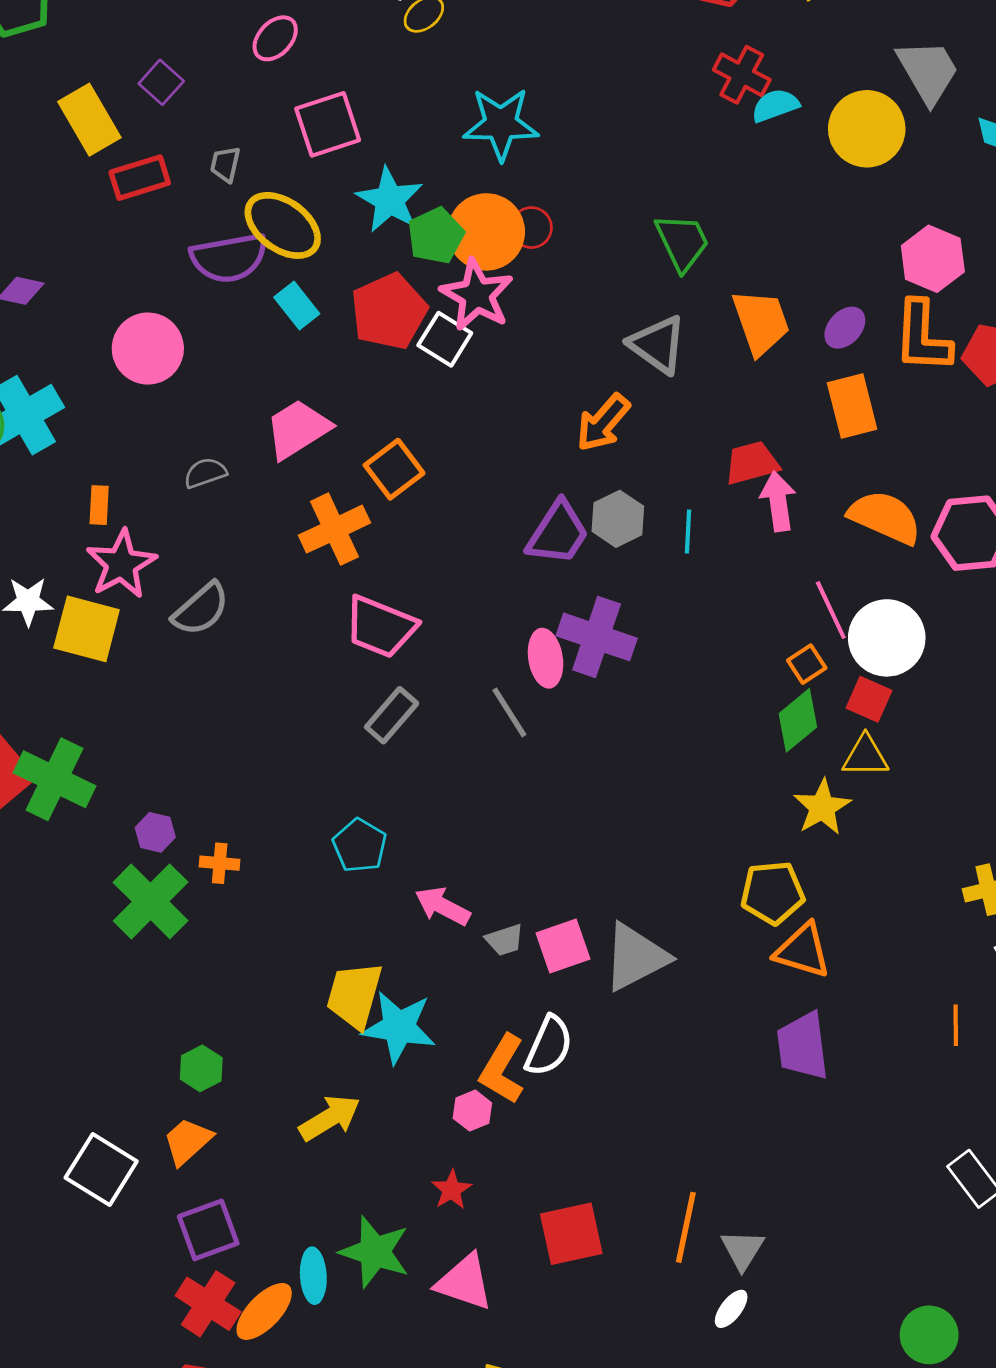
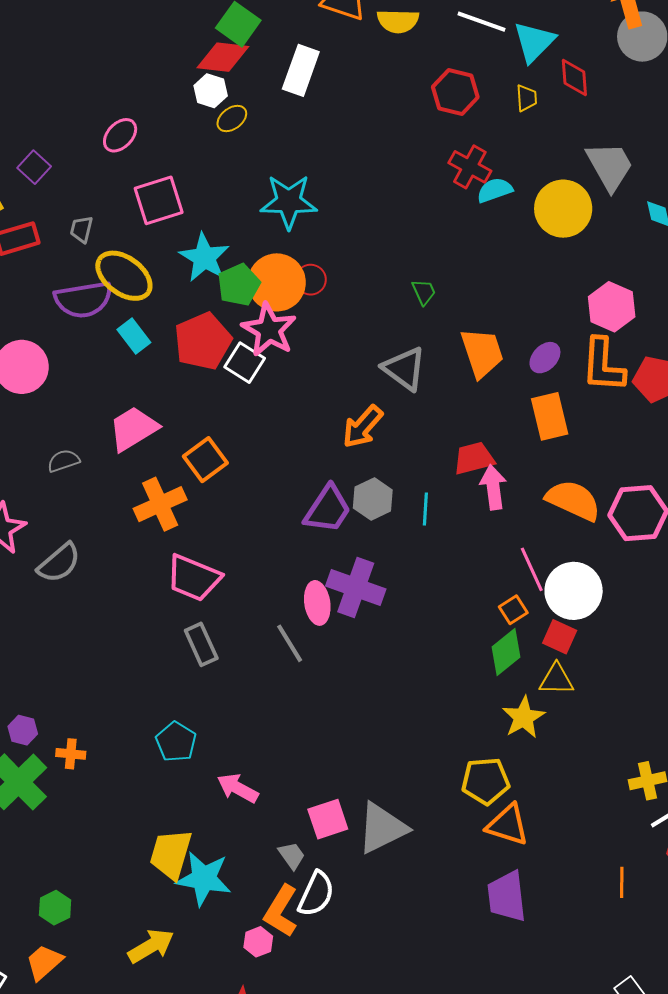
green trapezoid: (682, 242) -> (424, 292), size x0.6
gray rectangle: (392, 715) -> (201, 644), turned -66
gray trapezoid: (505, 940) -> (292, 855), moved, turned -108

